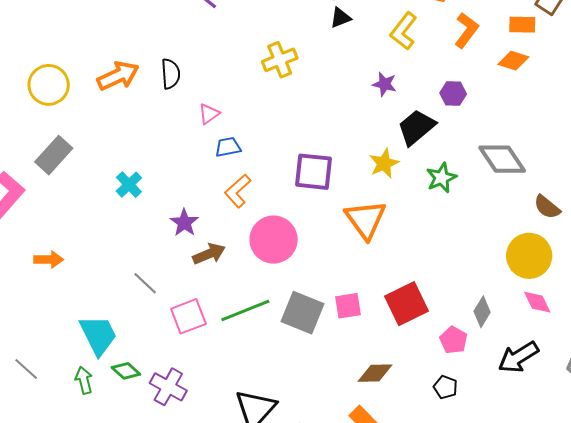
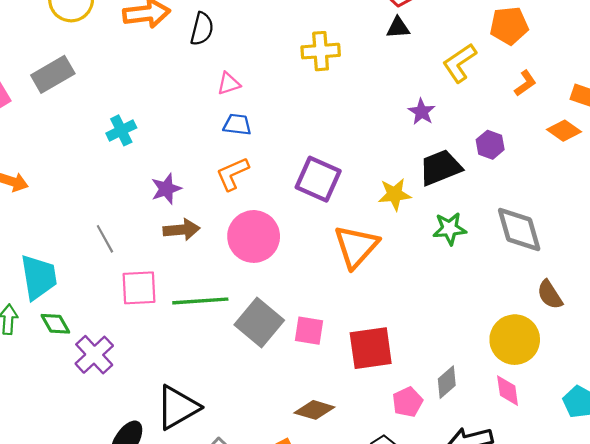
orange L-shape: (466, 30) -> (525, 83), size x0.7

